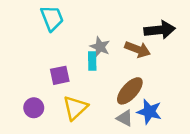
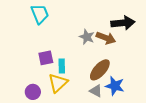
gray star: (100, 47) -> (87, 37), moved
cyan rectangle: (92, 61) -> (62, 66), moved
purple circle: (34, 108) -> (33, 92), moved

